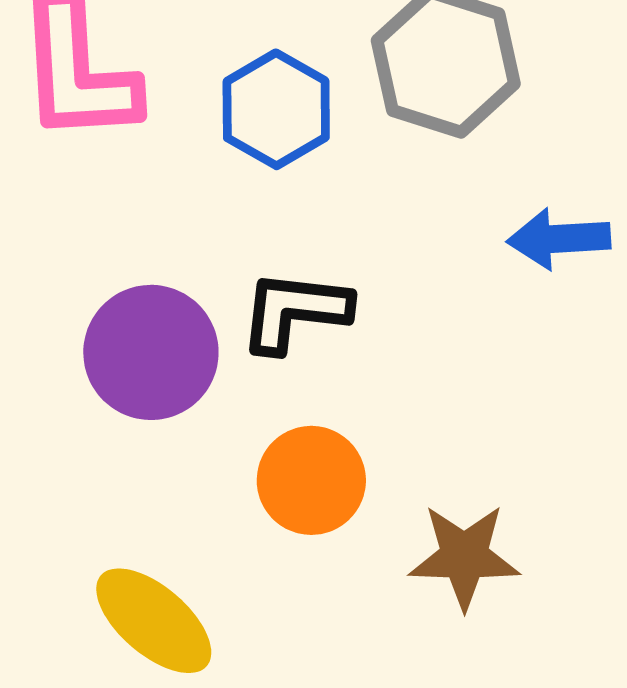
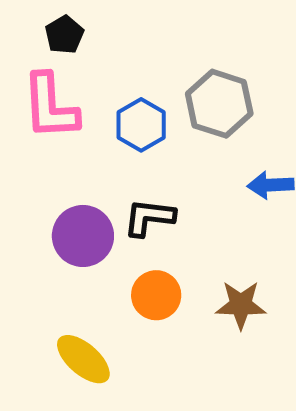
brown star: (464, 556) -> (241, 305), moved

